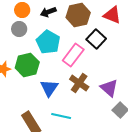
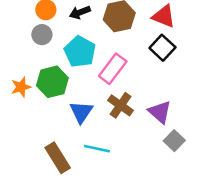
black square: (96, 39) -> (162, 48), moved

